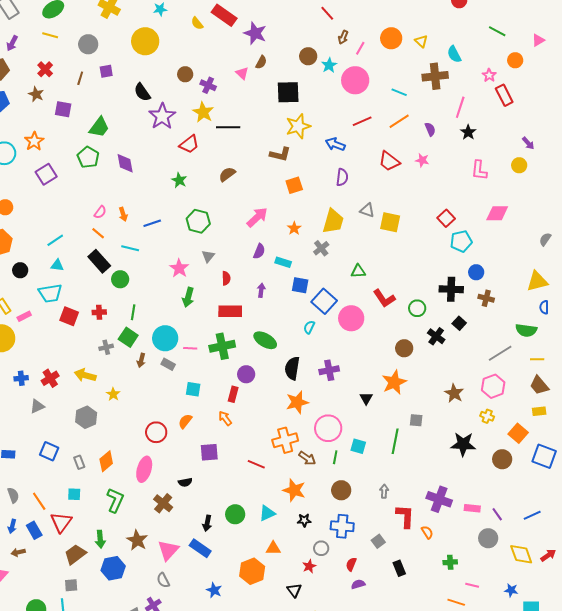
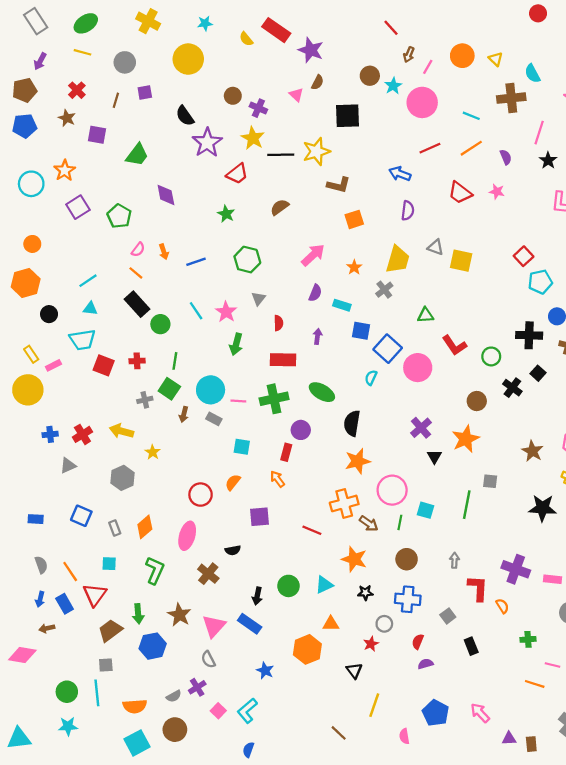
yellow star: (298, 126) -> (316, 151), moved
green pentagon: (88, 157) -> (119, 216), moved
cyan line: (130, 248) -> (196, 311), moved, turned 42
purple cross: (329, 370) -> (421, 428), moved, turned -30

